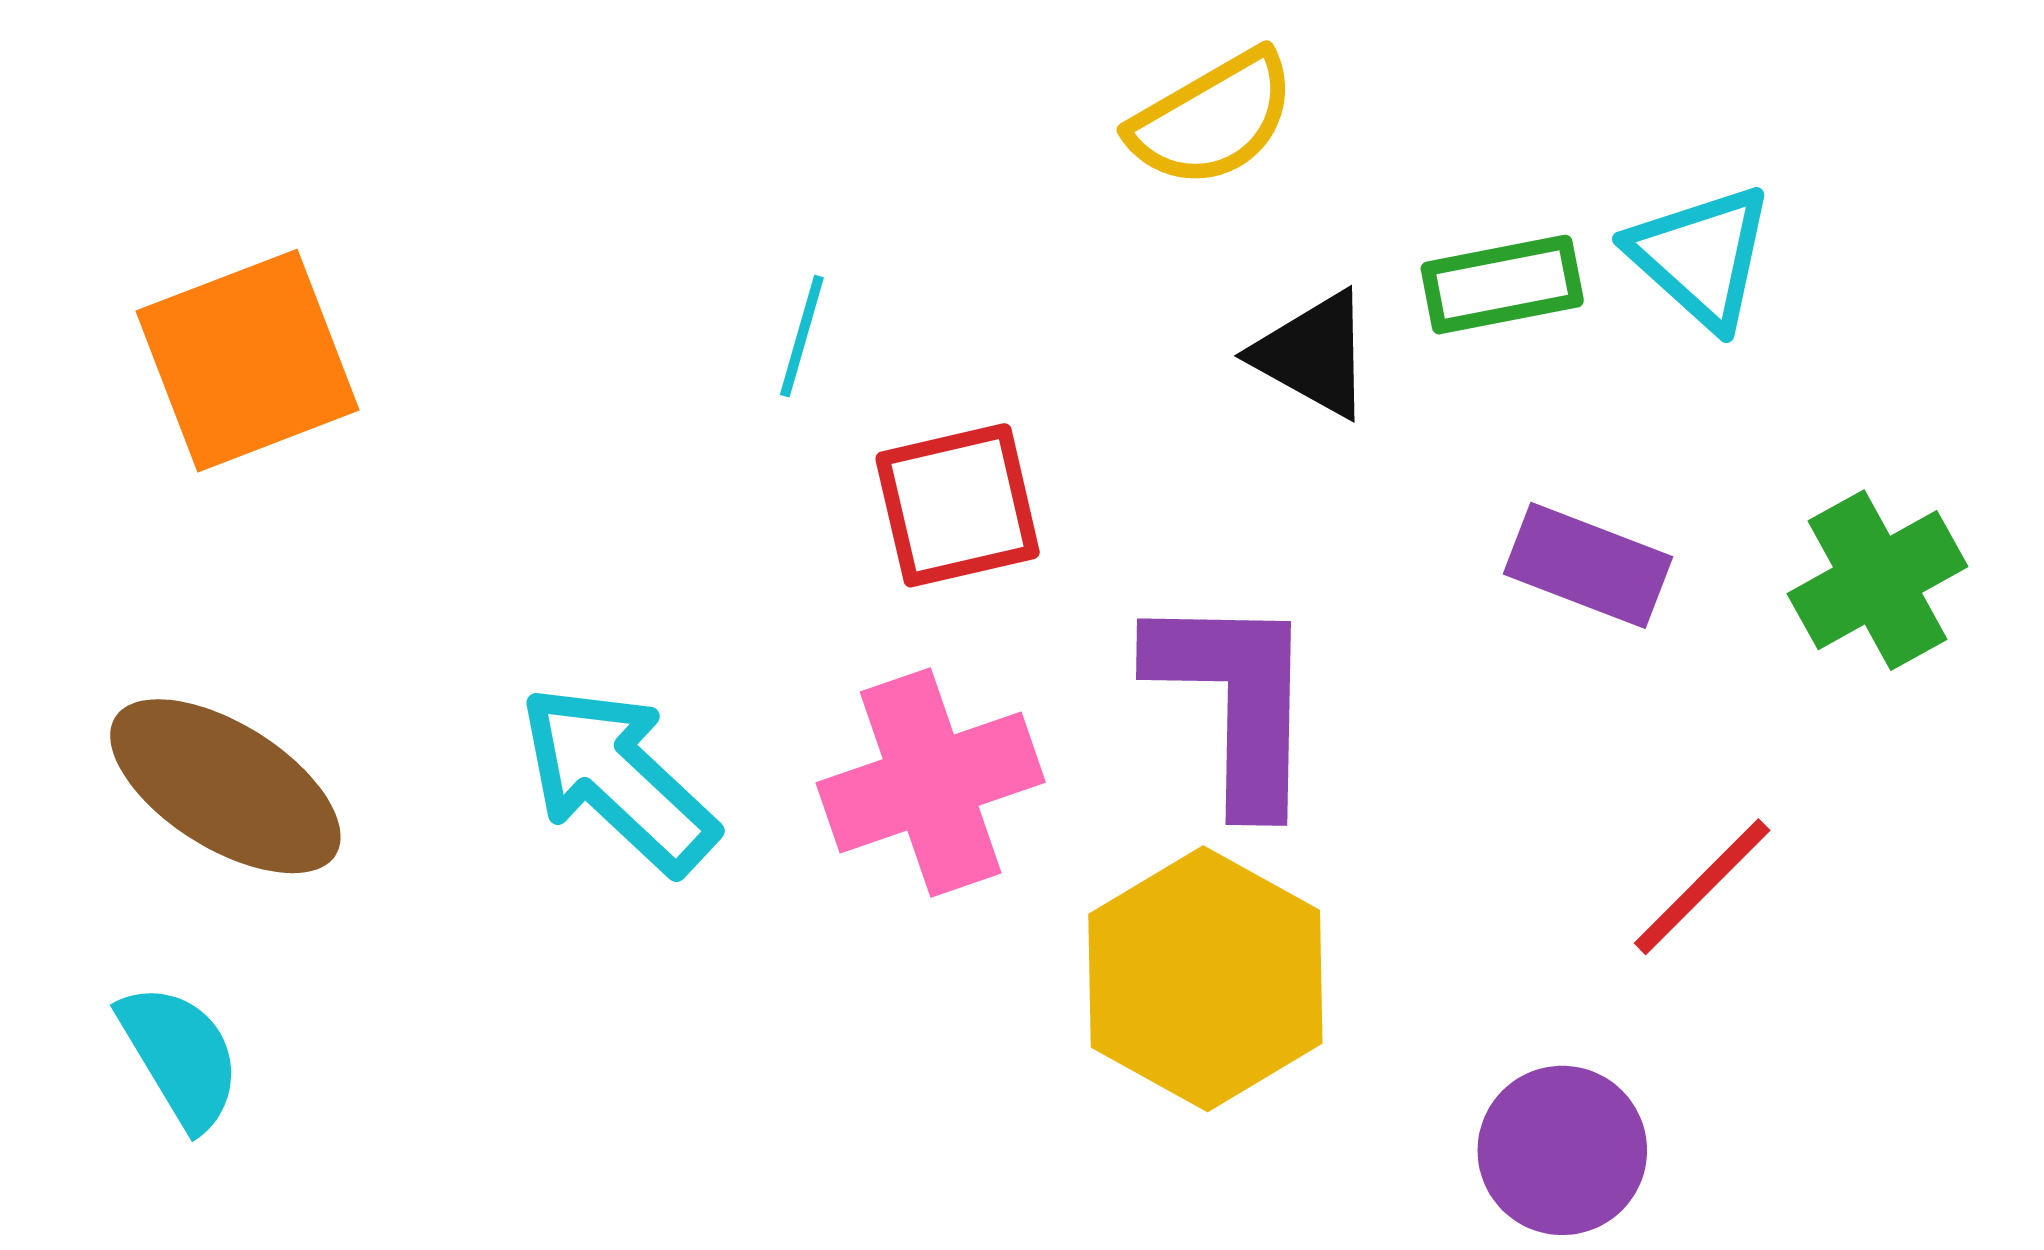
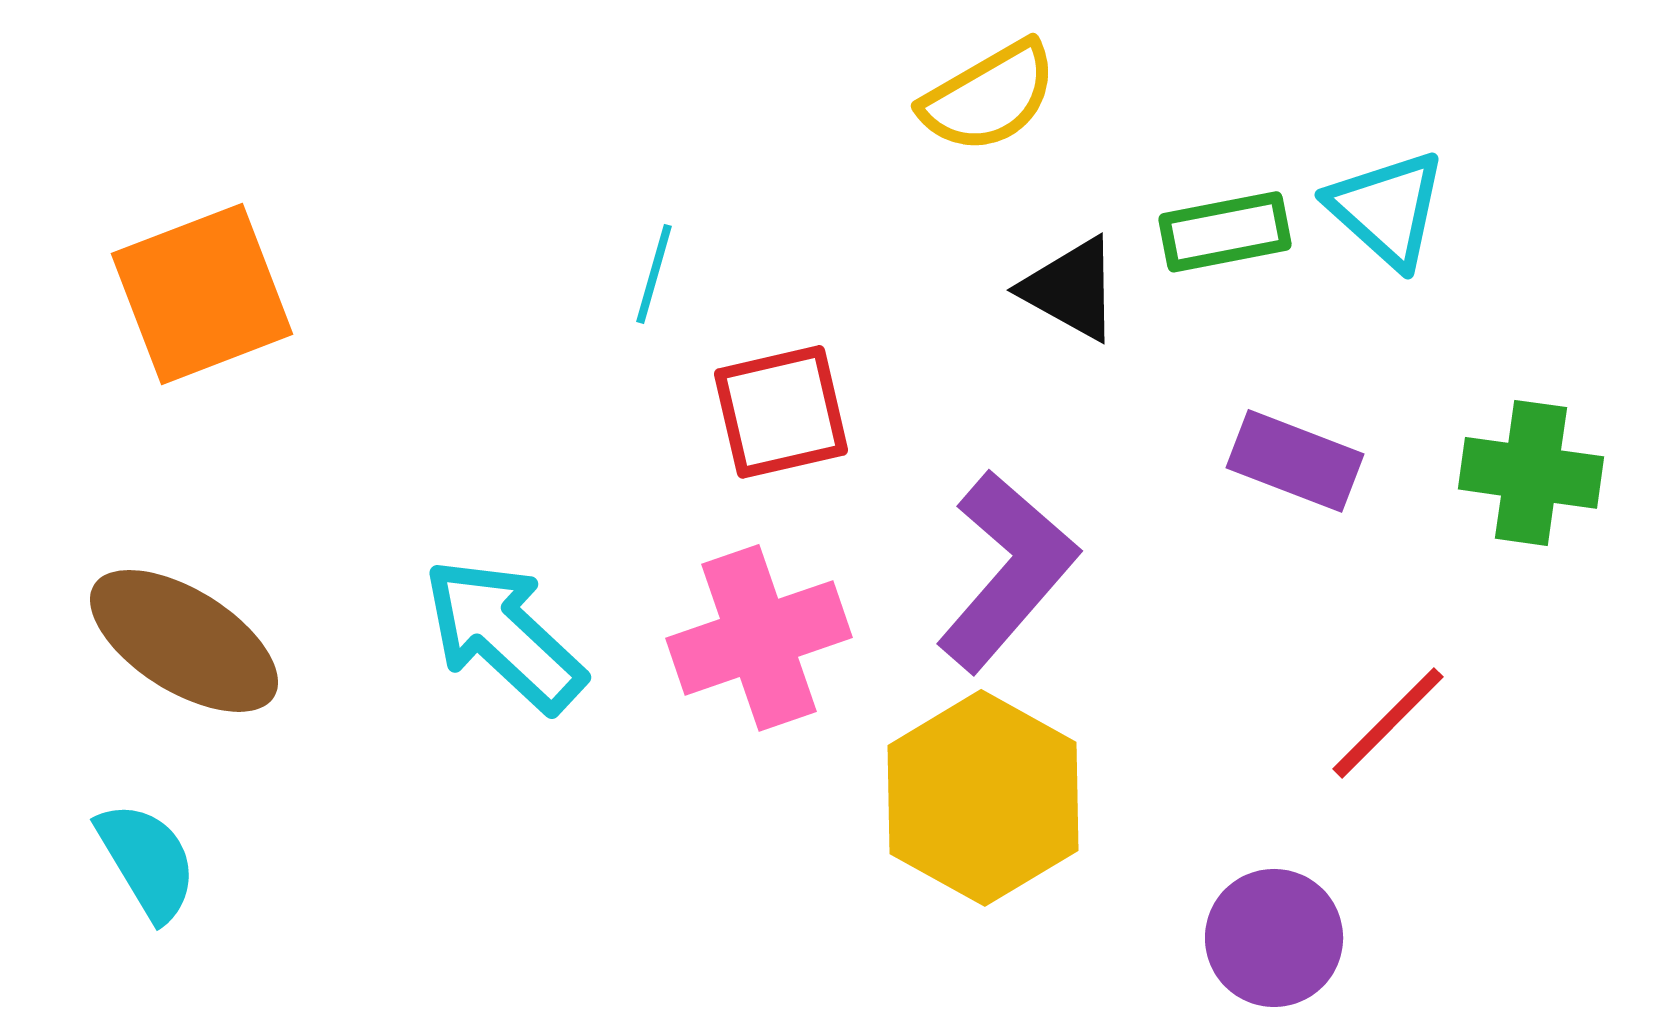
green cross: (1877, 580) -> (1531, 473), turned 37
purple L-shape: (1235, 700) -> (1007, 571), turned 40

